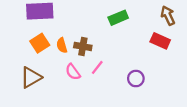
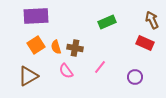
pink line: (97, 67) -> (100, 67), moved
purple circle: (136, 79) -> (135, 77), moved

